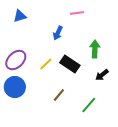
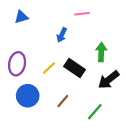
purple ellipse: (16, 60) -> (17, 64), turned -35
black arrow: (102, 75) -> (109, 80), size x1.5
blue circle: (15, 87) -> (28, 96), moved

